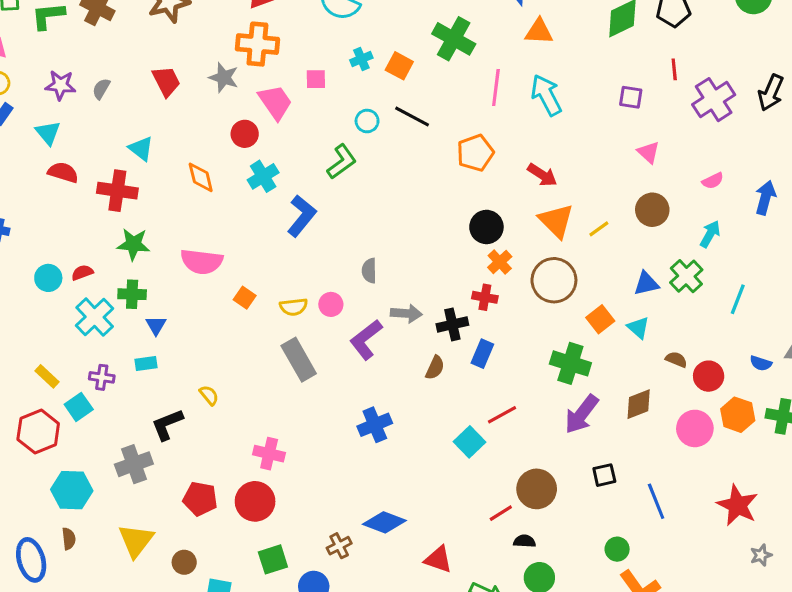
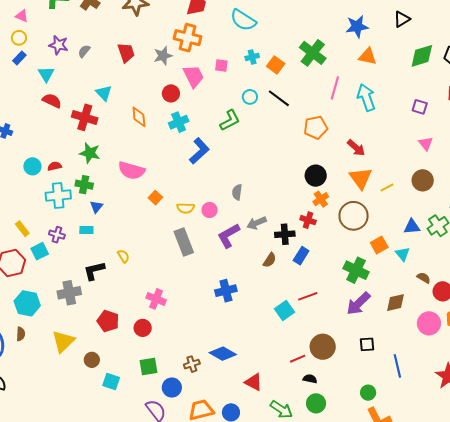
gray star: (224, 77) -> (163, 56), turned 30
gray arrow: (406, 313) -> (257, 223), turned 144
cyan cross: (95, 317) -> (58, 196), turned 30
red circle: (255, 501) -> (143, 328), size x0.7

